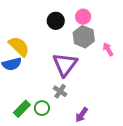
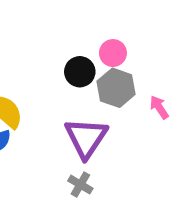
black circle: (56, 21) -> (80, 72), moved

